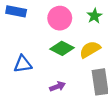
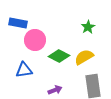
pink circle: (60, 18) -> (35, 40), moved

